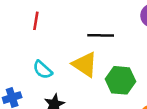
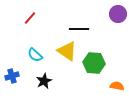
red line: (36, 21) -> (30, 18), turned 32

